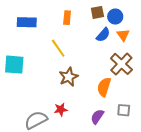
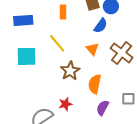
orange triangle: (123, 35) -> (92, 49), moved
cyan square: (14, 65) -> (27, 56), moved
orange semicircle: (104, 87) -> (95, 84), moved

